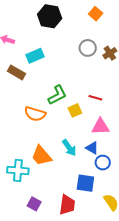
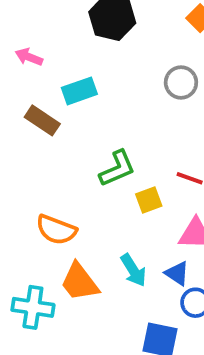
orange semicircle: (35, 114) -> (56, 230), moved

